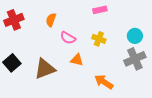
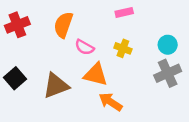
orange semicircle: (51, 20) -> (63, 25), size x1.5
orange triangle: (77, 60) -> (96, 75), size x1.5
orange arrow: (104, 82) -> (111, 102), moved

